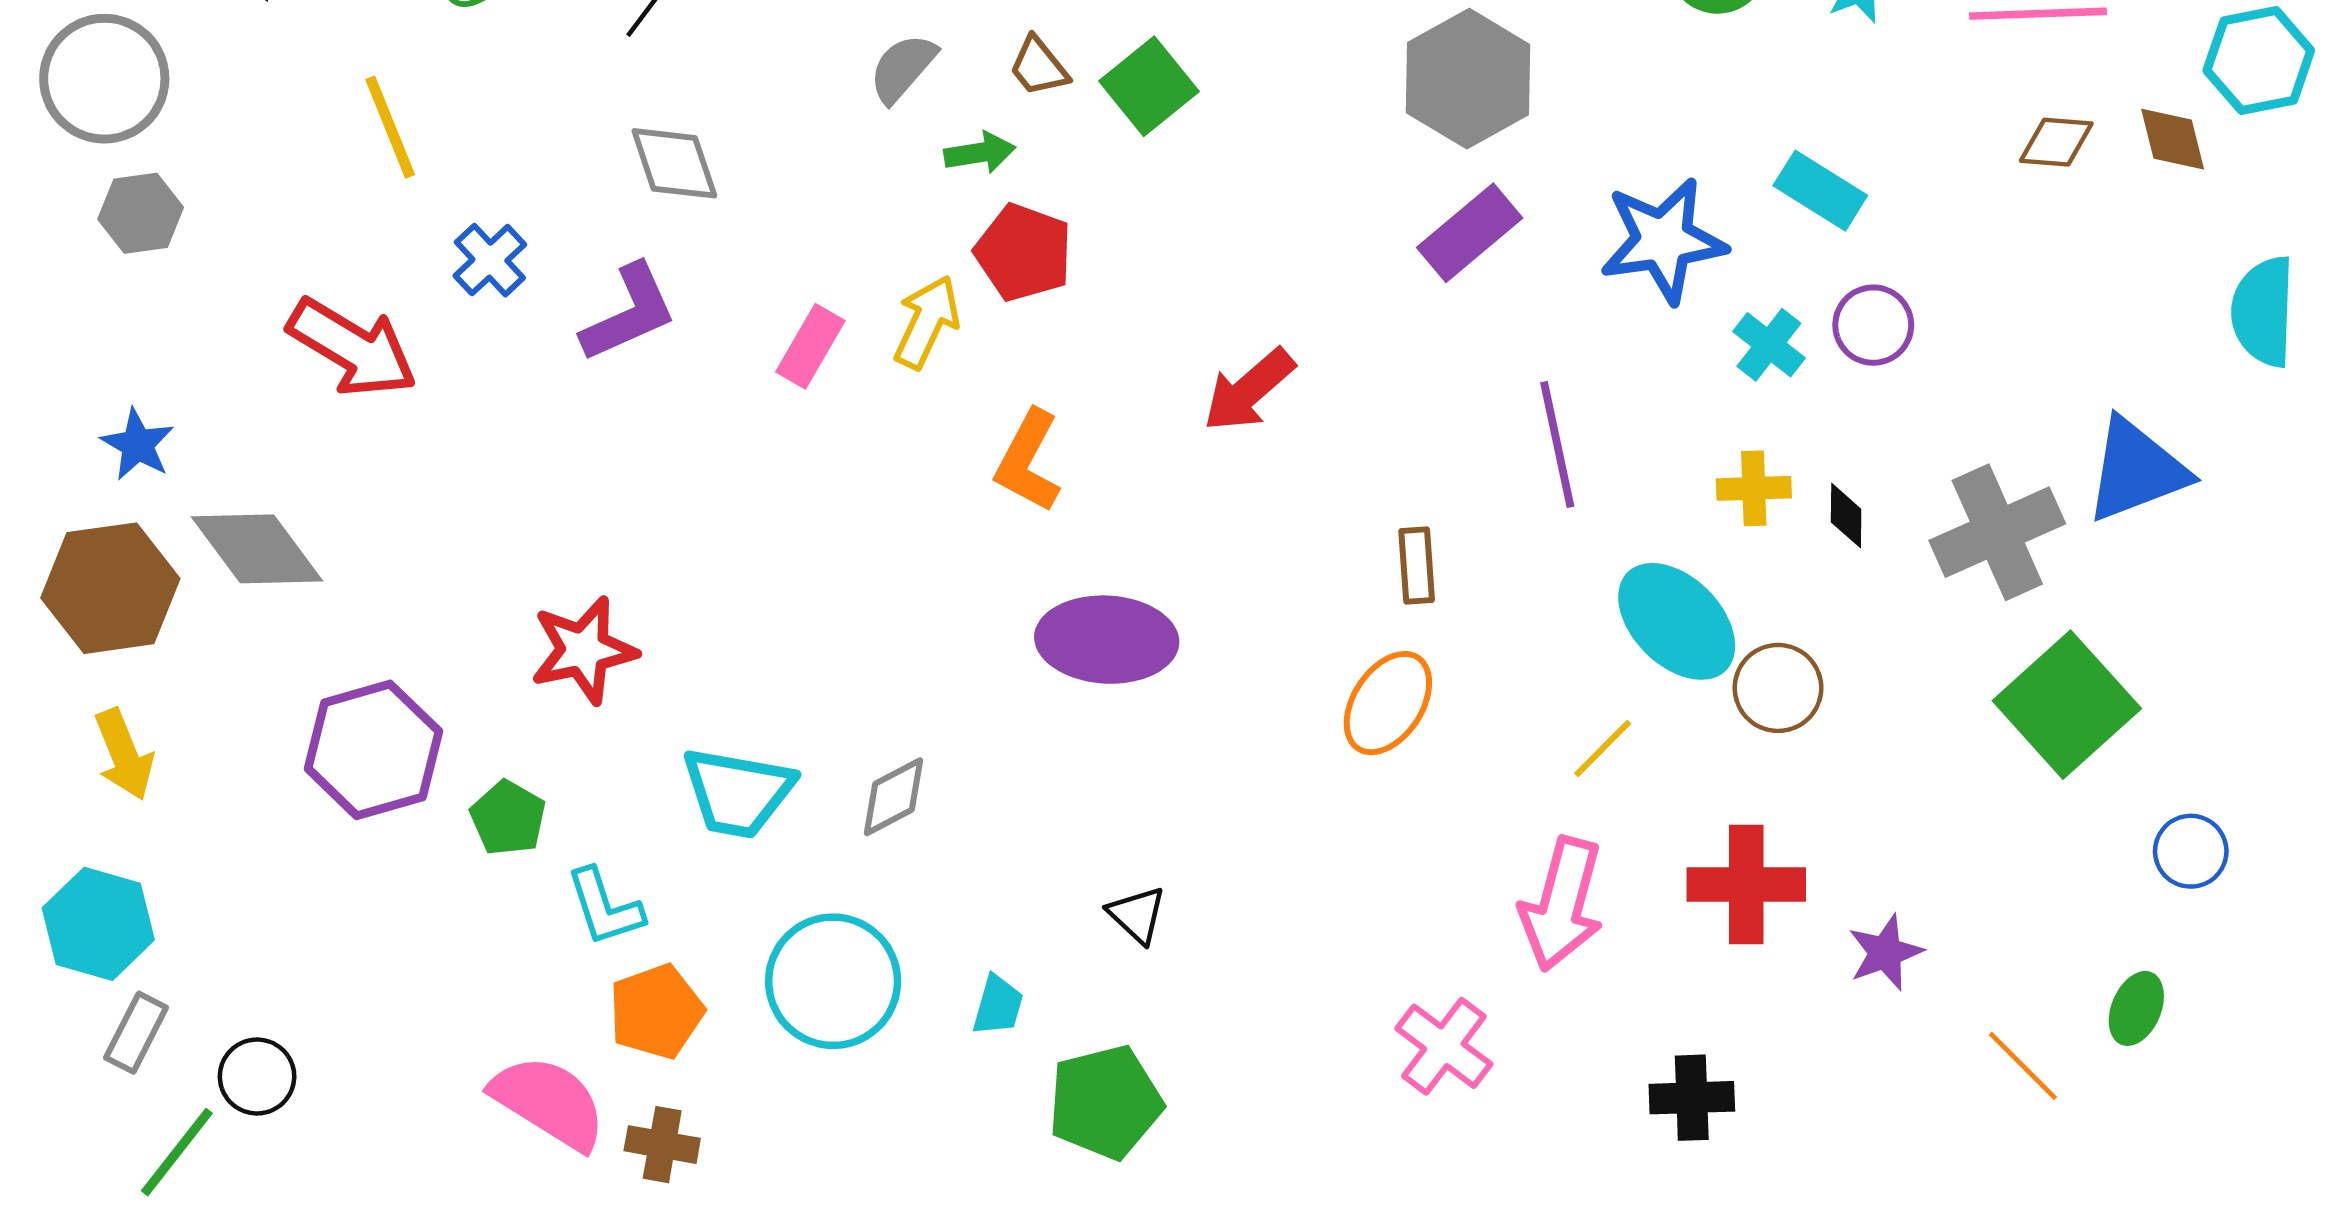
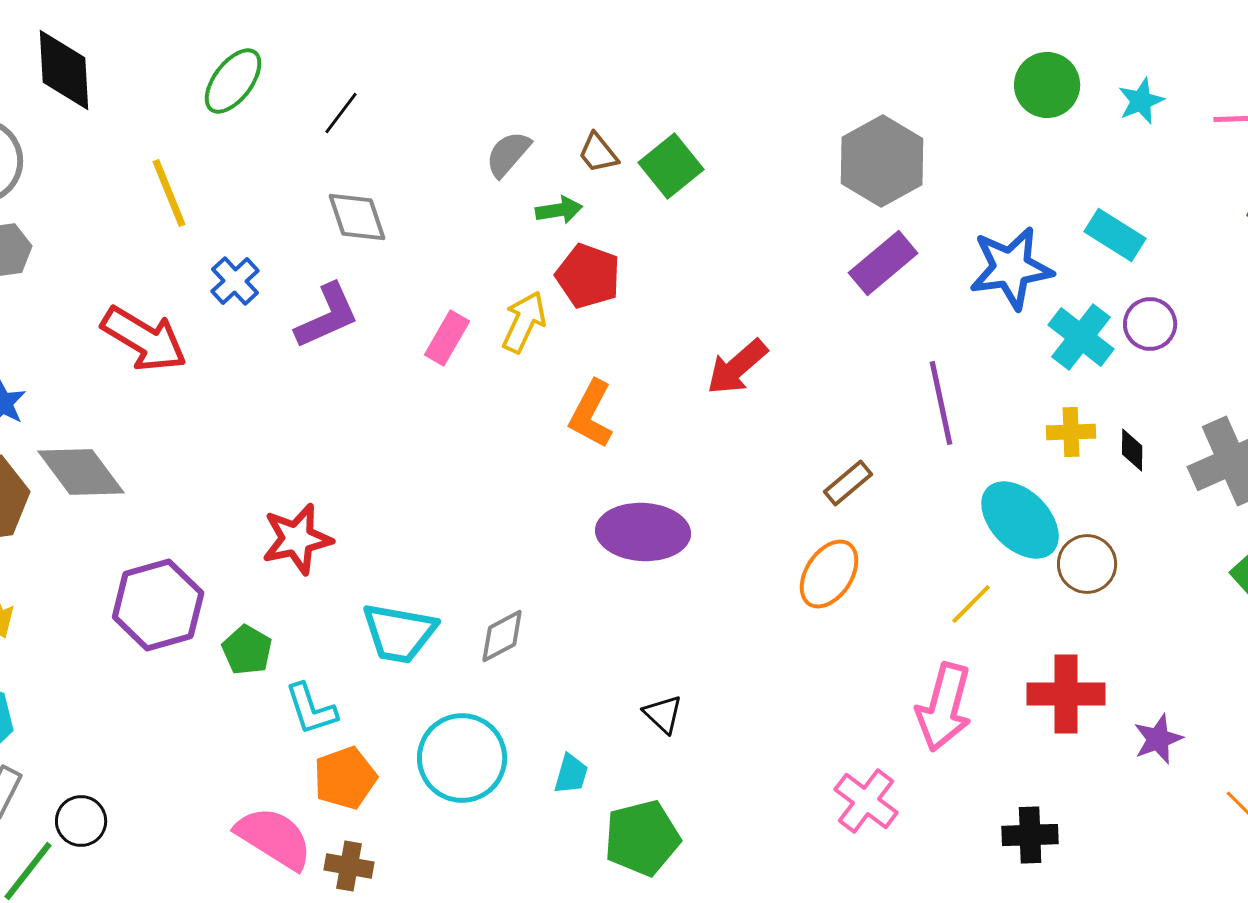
cyan cross: (1769, 345) -> (1081, 337), size x1.4
brown rectangle: (1417, 565) -> (848, 483), turned 54

